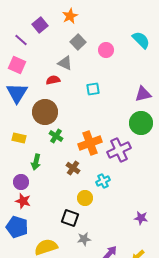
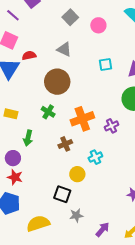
gray triangle: (65, 63) -> (64, 49), moved
red semicircle: (53, 80) -> (29, 55), moved
cyan square: (93, 89) -> (105, 65), moved
brown circle: (45, 112) -> (57, 82), moved
purple cross: (119, 150) -> (112, 126), size x0.6
brown cross: (73, 168) -> (65, 144), turned 32

